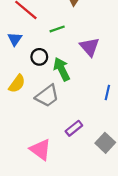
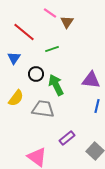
purple triangle: (90, 47) -> (91, 80), moved, turned -42
gray trapezoid: (47, 96) -> (43, 109), turned -135

